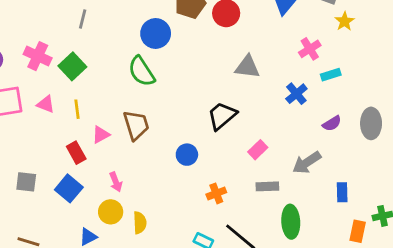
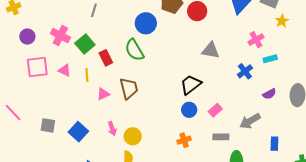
red rectangle: (76, 153) -> (106, 58), moved
blue circle: (187, 155) -> (189, 110), moved
yellow circle: (111, 212) -> (133, 136), moved

